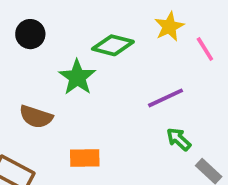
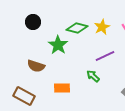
yellow star: (169, 27) -> (102, 27), moved
green arrow: (179, 139) -> (93, 76), moved

